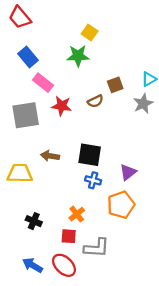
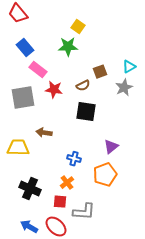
black square: (90, 155) -> (86, 112), moved
blue cross: (93, 180) -> (74, 159), moved
black cross: (34, 221) -> (30, 189), size x1.5

